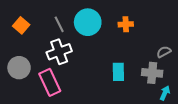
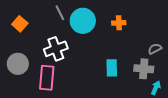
gray line: (59, 24) -> (60, 13), moved
pink rectangle: (50, 82) -> (47, 78), turned 30

